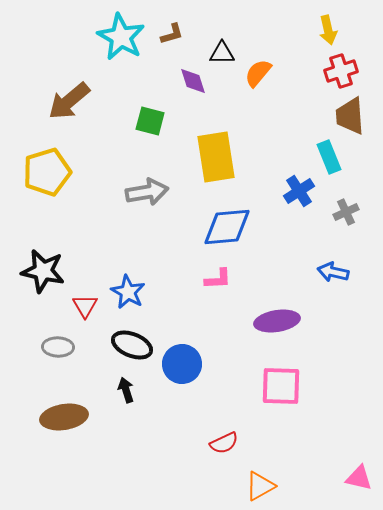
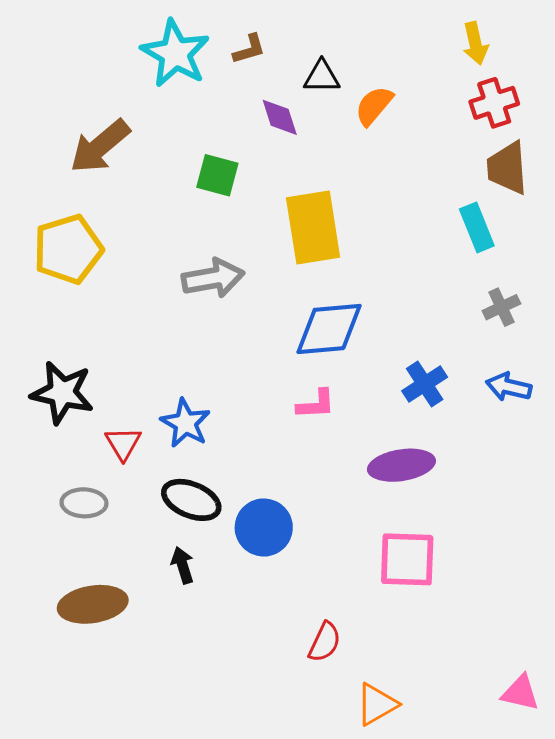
blue cross: (299, 191) -> (425, 384), moved
blue arrow: (333, 272) -> (509, 387), moved
red semicircle: (224, 443) -> (325, 642), turned -40

